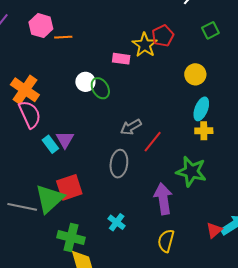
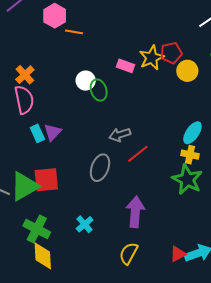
yellow circle: (195, 74) -> (187, 71), moved
orange cross: (25, 90) -> (25, 75), size x0.7
green star: (191, 171) -> (187, 179), moved

